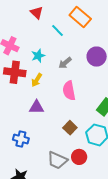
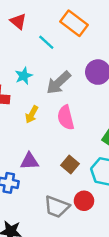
gray arrow: (65, 63) -> (58, 83), size x1.5
yellow arrow: (37, 80) -> (32, 114), moved
purple triangle: (37, 107) -> (29, 161), moved

